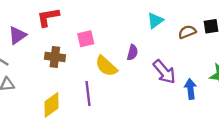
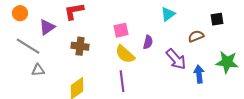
brown semicircle: (187, 32) -> (196, 36), moved
pink square: (86, 39) -> (121, 30), moved
purple line: (88, 93) -> (122, 81), moved

